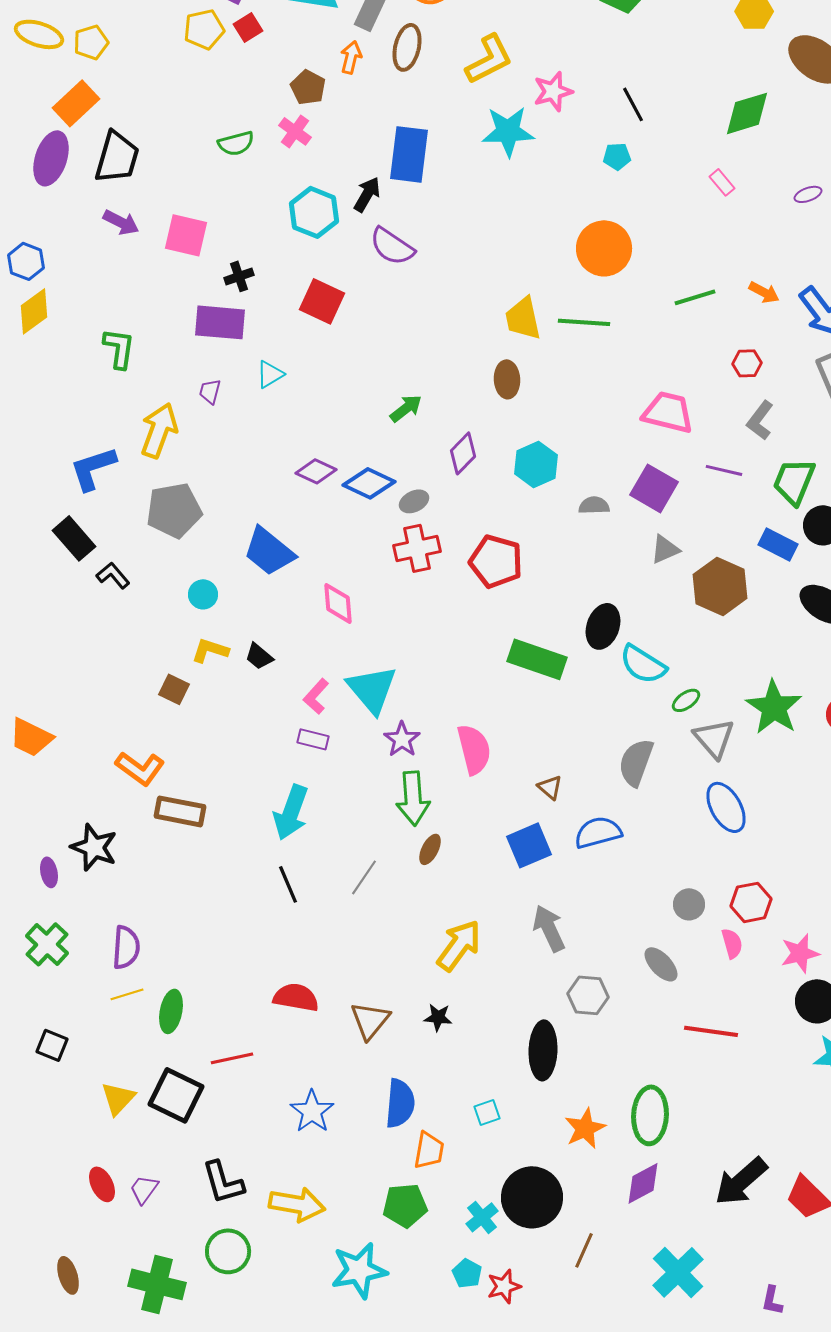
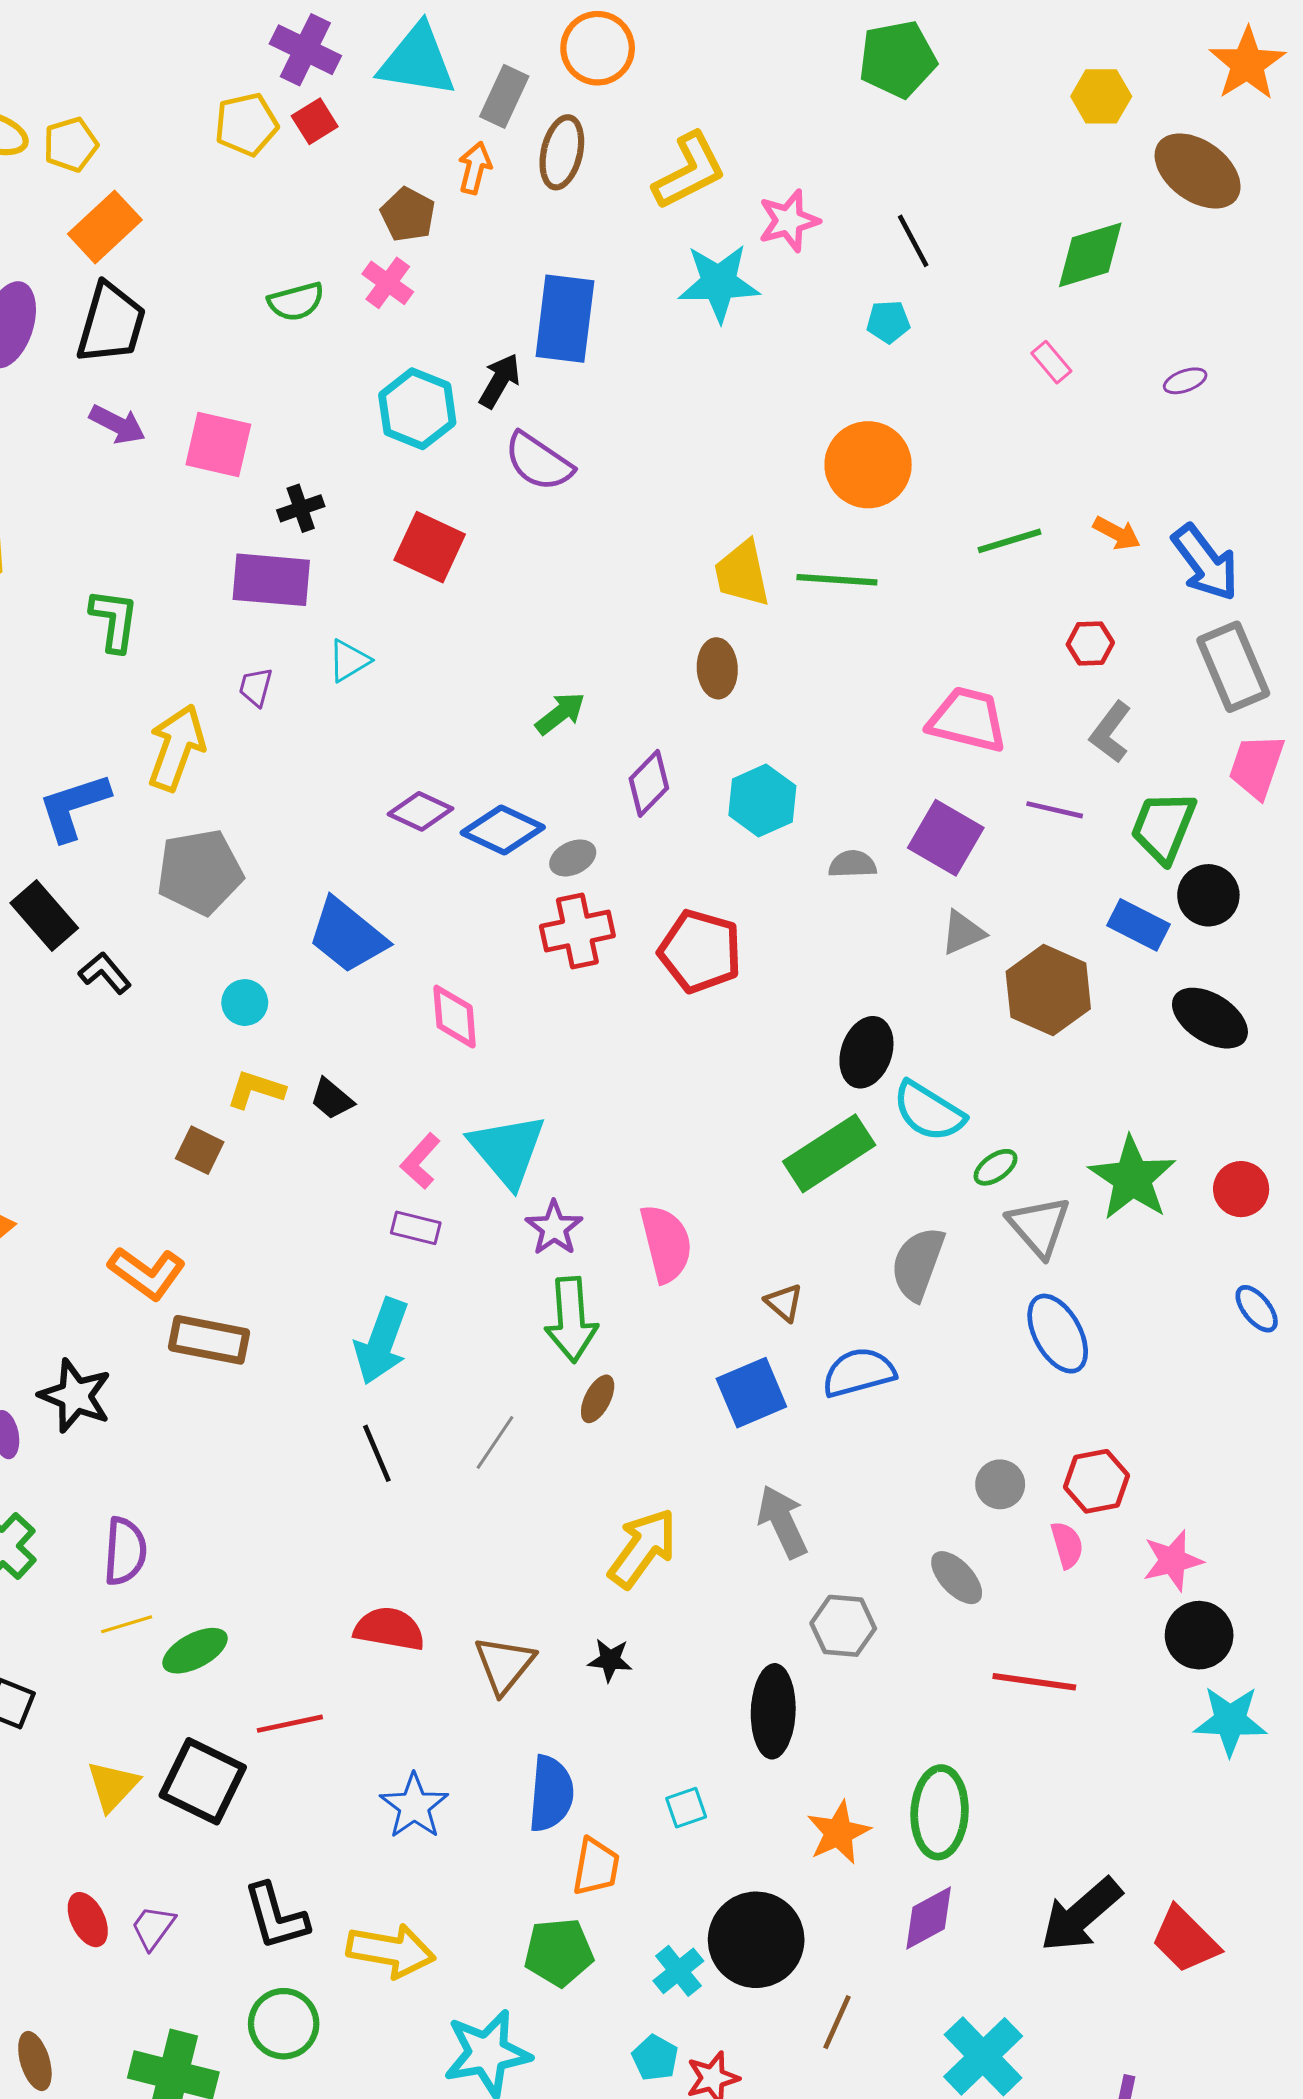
orange rectangle: (76, 103) -> (105, 227), moved
green rectangle: (537, 659) -> (829, 1153), moved, turned -52
green ellipse: (171, 1011) -> (195, 1651), turned 51

